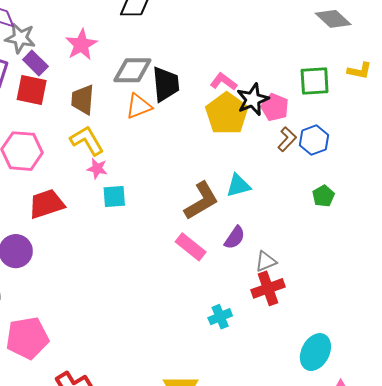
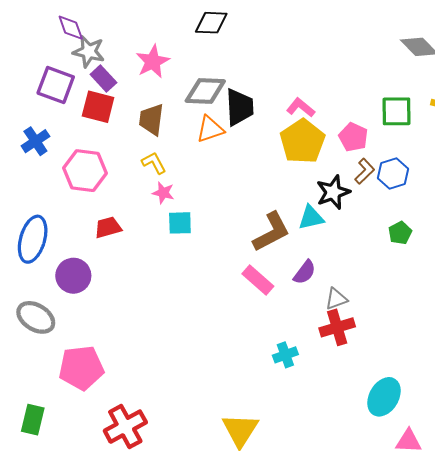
black star: (253, 99) -> (333, 192), moved
yellow L-shape: (87, 141) -> (154, 163), size x0.7
red trapezoid: (46, 204) -> (108, 227), size x0.7

